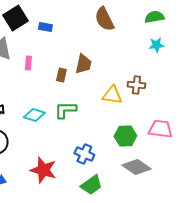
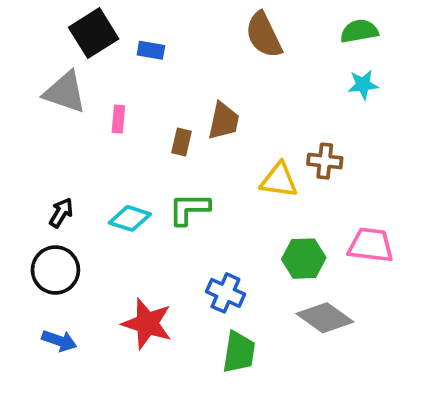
green trapezoid: (91, 185) -> (239, 352), turned -45

